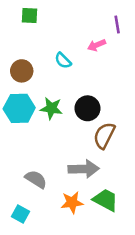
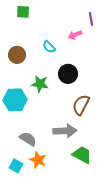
cyan hexagon: (19, 108) -> (15, 100), moved
black circle: (87, 108) -> (68, 74), moved
orange star: (72, 202) -> (38, 160), moved, turned 30

